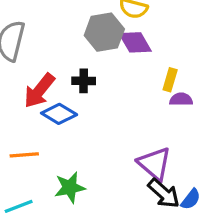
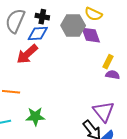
black cross: (84, 81) -> (42, 17), moved
blue diamond: (59, 114) -> (38, 33), moved, turned -45
purple triangle: (155, 164) -> (104, 111), moved

